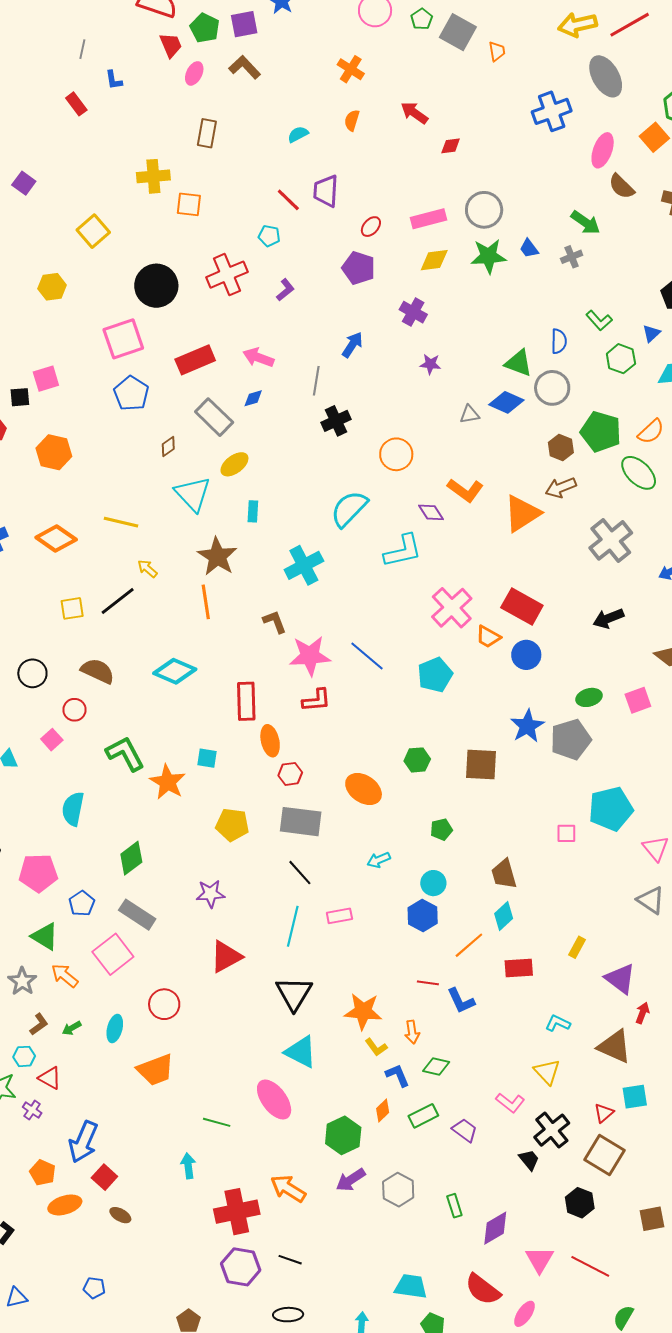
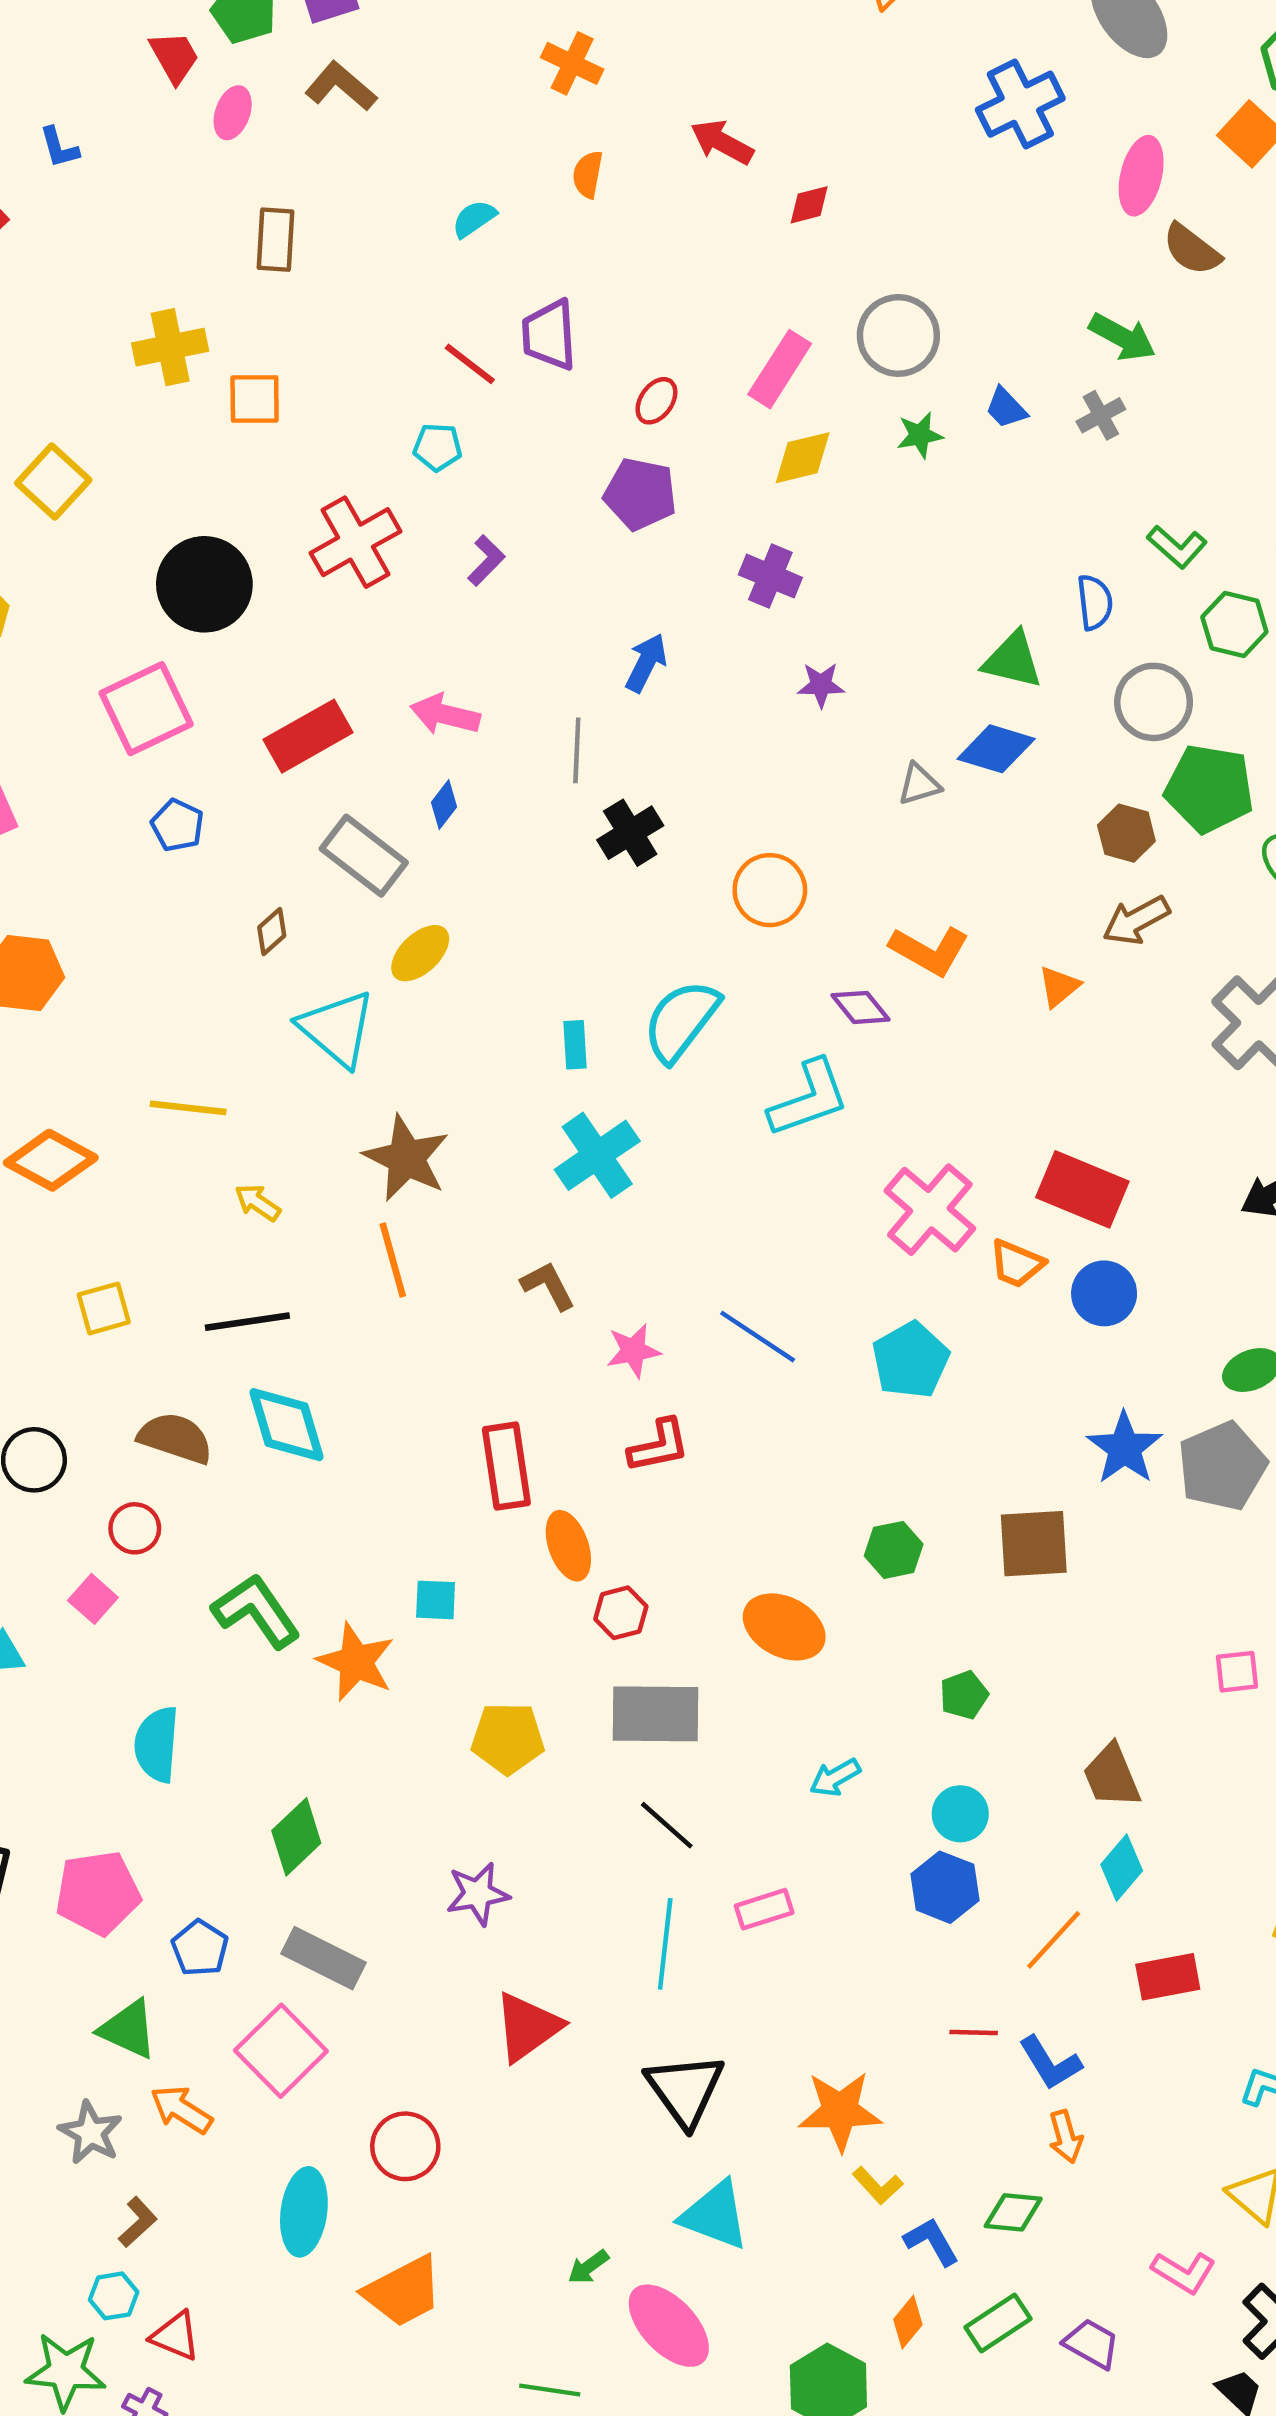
pink rectangle: (428, 219) -> (780, 369), turned -36
green star: (488, 256) -> (920, 435), size x0.6
gray circle: (552, 388) -> (1154, 702), moved
blue pentagon: (131, 393) -> (177, 825), size x0.7
blue diamond: (253, 398) -> (444, 805), turned -30
cyan rectangle: (253, 511) -> (575, 1045), moved
orange triangle: (522, 513) -> (1059, 987), size x0.5
black line: (118, 601) -> (247, 1322), moved, turned 36
pink star: (310, 656) -> (633, 1351), size x0.6
cyan diamond: (175, 671) -> (287, 1425), moved, turned 57
green arrow: (72, 1028) -> (588, 2267), moved
cyan ellipse: (115, 1028) -> (304, 2212), size x1.4
orange arrow: (412, 1032) -> (1066, 2137), moved

